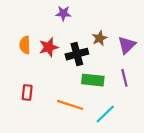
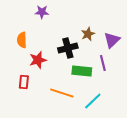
purple star: (63, 13) -> (42, 12), moved
red star: (49, 47) -> (38, 60), moved
purple line: (124, 78) -> (103, 63), moved

